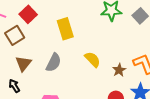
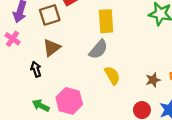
yellow semicircle: (92, 59) -> (112, 75), moved
gray semicircle: (54, 63) -> (98, 49), moved

